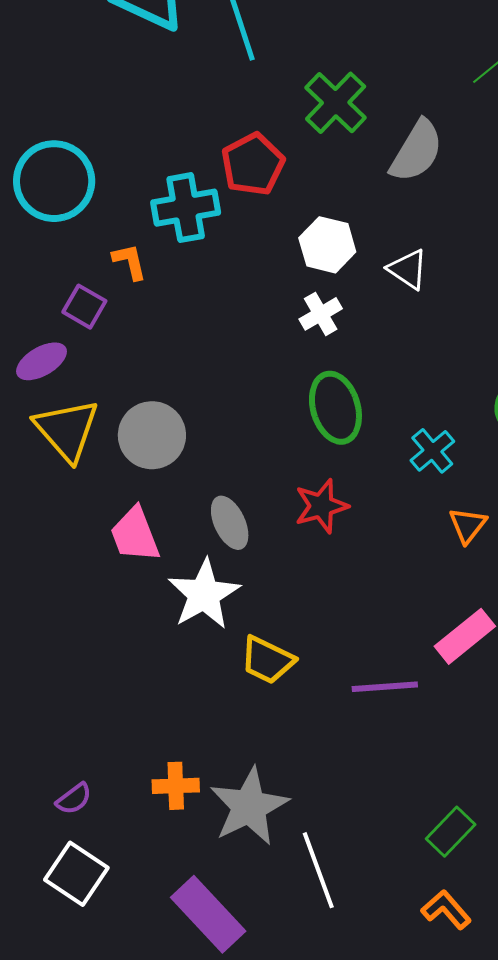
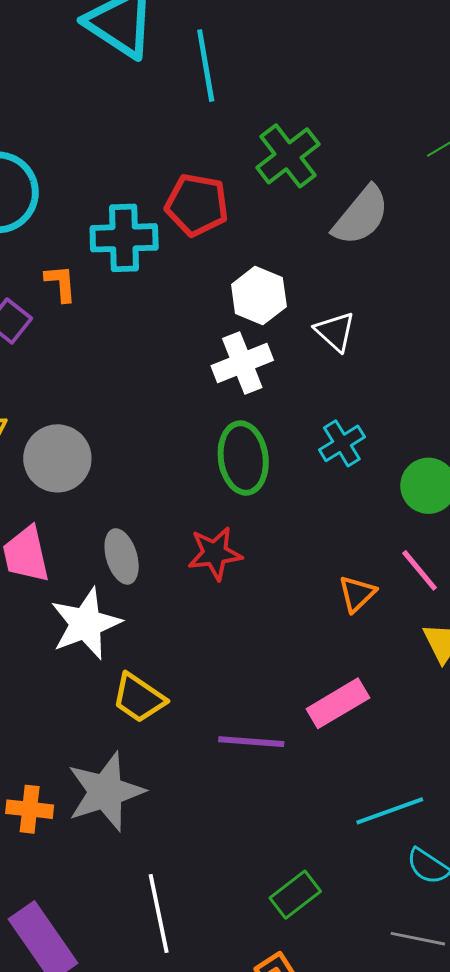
red pentagon: (253, 164) -> (197, 205), turned 30
white cross: (321, 314) -> (242, 363), size x1.4
cyan cross: (432, 451) -> (342, 443), moved
gray star: (249, 806) -> (106, 792), moved

